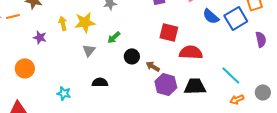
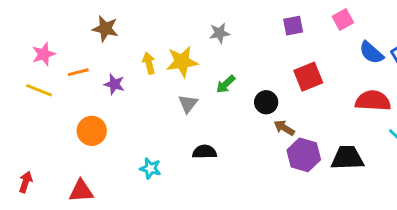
orange line: (13, 16) -> (78, 72), moved
red square: (169, 32) -> (308, 77), turned -36
red semicircle: (191, 52) -> (373, 101), moved
black circle: (132, 56) -> (266, 102), moved

